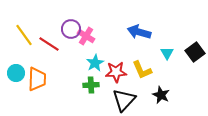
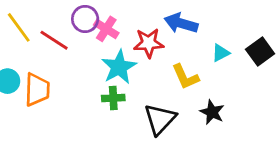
cyan triangle: (167, 53) -> (221, 53), turned 32
cyan star: (95, 63) -> (119, 67), size x1.4
red star: (116, 72) -> (149, 43), moved

